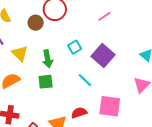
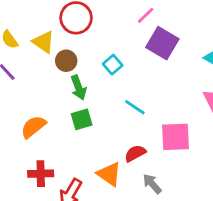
brown circle: (36, 23) -> (66, 61), moved
yellow triangle: (20, 53) -> (43, 42), moved
purple square: (103, 56) -> (162, 43), moved

